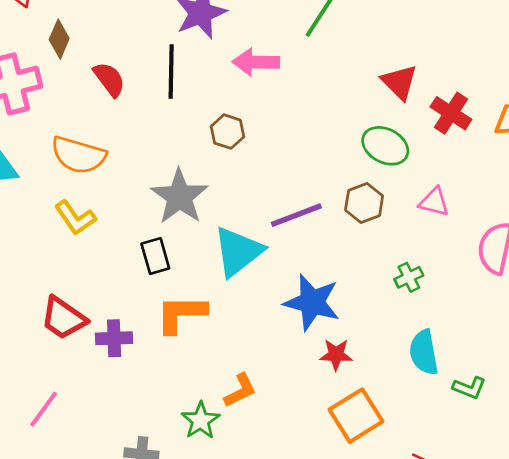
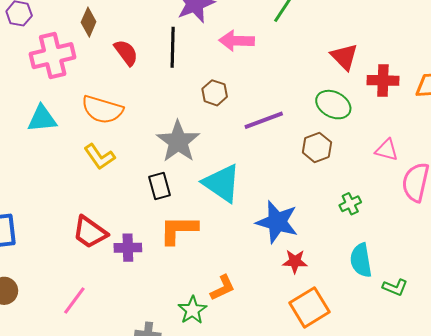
red cross: (451, 113) -> (383, 80), turned -32
pink triangle: (434, 202) -> (387, 150), moved
purple line: (296, 215) -> (264, 120), moved
cyan triangle: (238, 252) -> (222, 183), turned -48

